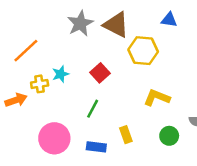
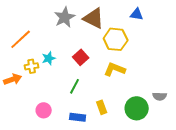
yellow L-shape: (157, 98) -> (115, 69), moved
green circle: (169, 136) -> (137, 108), size x1.5
pink circle: (54, 138) -> (44, 110), size x0.6

